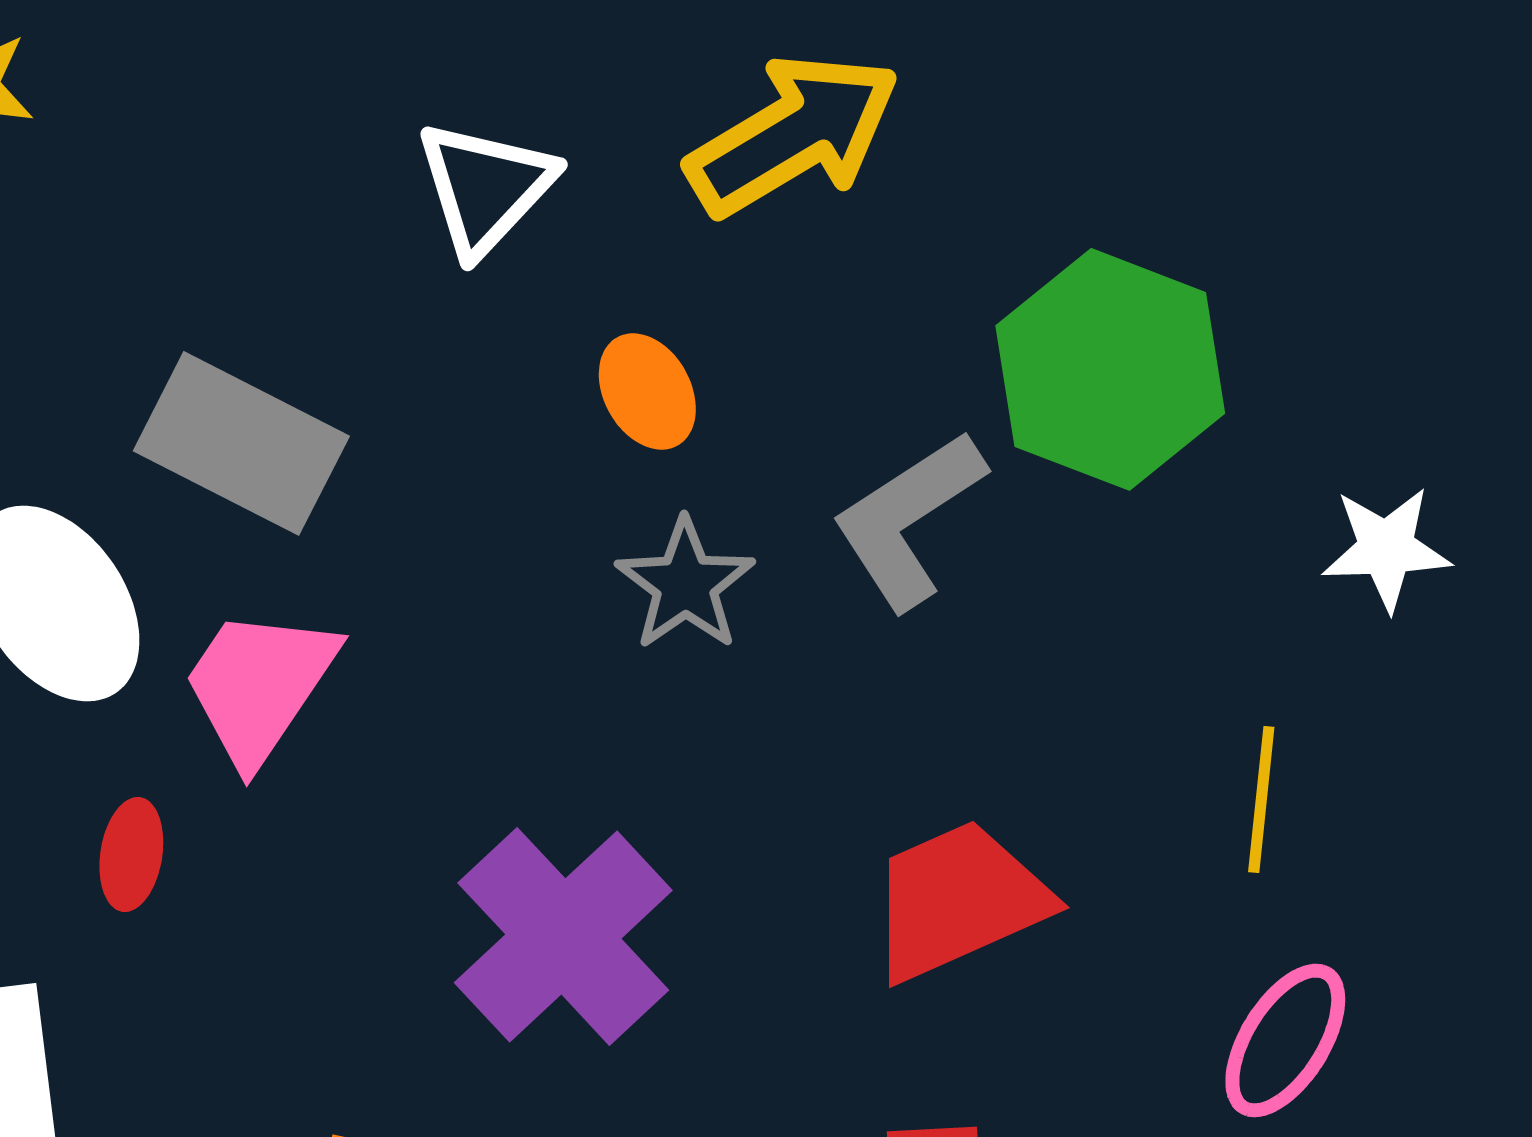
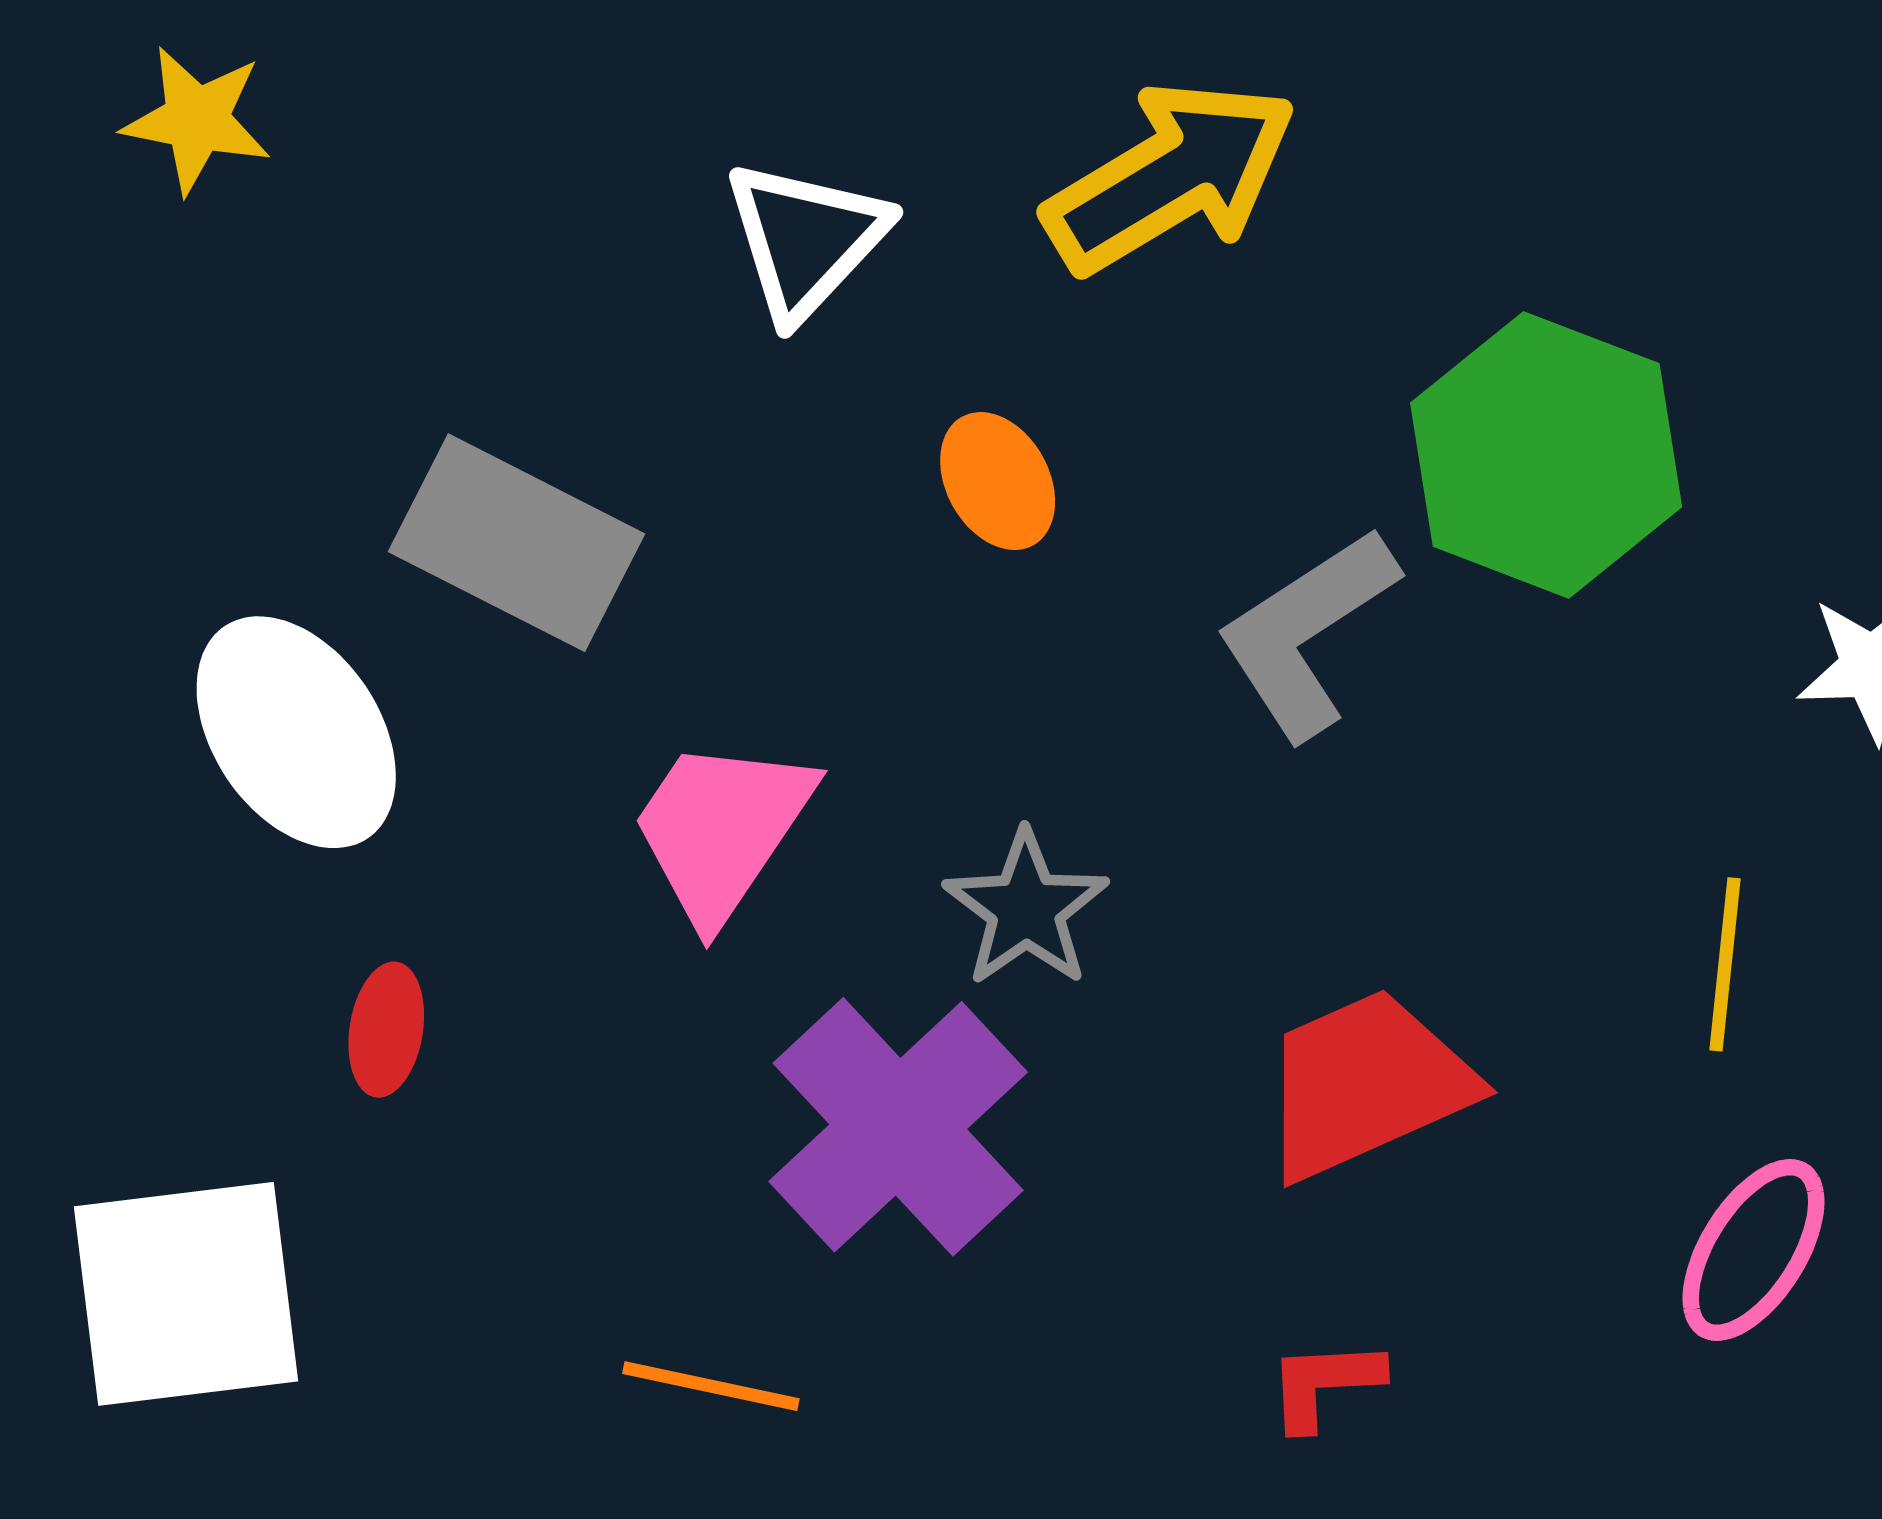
gray star: (685, 584) -> (1026, 909), moved
pink trapezoid: (259, 685) -> (722, 829), moved

